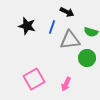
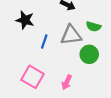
blue line: (52, 27) -> (44, 42), moved
pink square: (34, 79) -> (32, 77), turned -30

